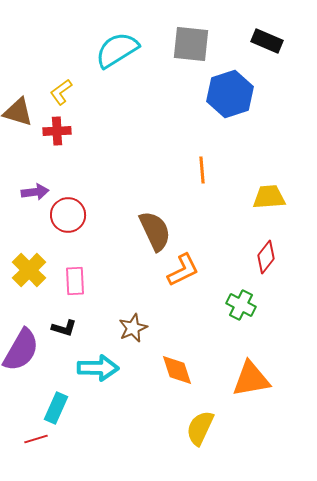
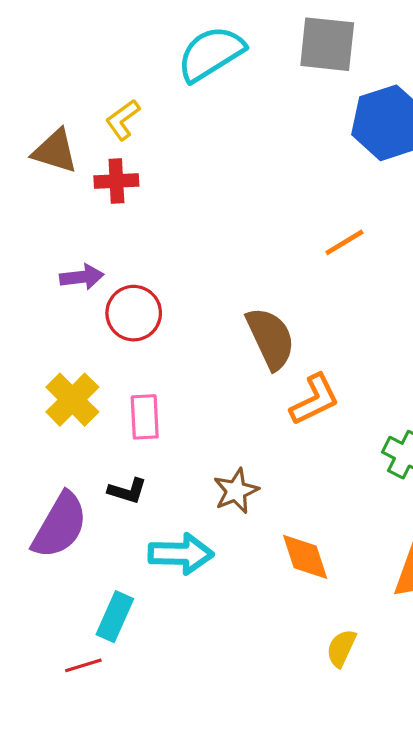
orange line: (202, 170) -> (344, 242), turned 64
yellow semicircle: (200, 428) -> (341, 648), size x0.7

